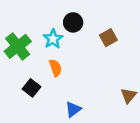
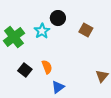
brown square: (108, 38) -> (86, 30), turned -32
orange semicircle: (55, 68) -> (47, 67), moved

